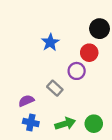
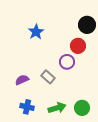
blue star: (50, 42) -> (36, 32), moved
purple semicircle: (26, 101) -> (22, 80), moved

